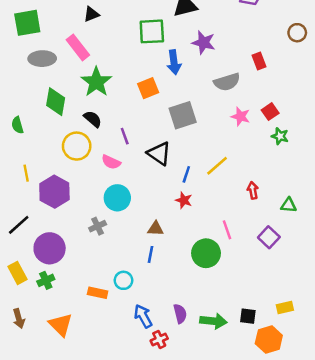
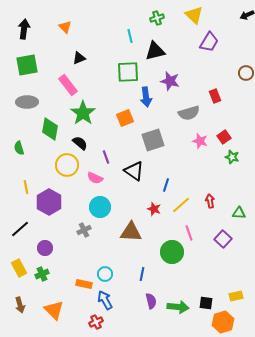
gray ellipse: (42, 59) -> (27, 102), moved
yellow line: (217, 166) -> (181, 205), moved
blue line: (186, 174) -> (166, 185), moved
brown triangle: (155, 229) -> (131, 232), size x1.6
purple circle: (50, 248) -> (45, 248), size x0.6
blue line: (151, 254) -> (142, 274), moved
blue arrow: (143, 316) -> (105, 300), moved
red cross: (159, 339) -> (96, 322), moved

